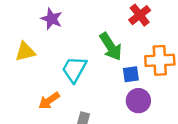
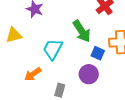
blue square: (131, 74) -> (98, 53), turned 32
purple circle: (138, 101) -> (89, 74), moved

